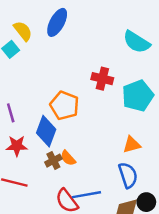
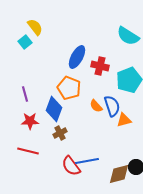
blue ellipse: (57, 22) -> (77, 57), moved
orange semicircle: (68, 158) -> (96, 106), moved
blue semicircle: (128, 175) -> (112, 106), moved

